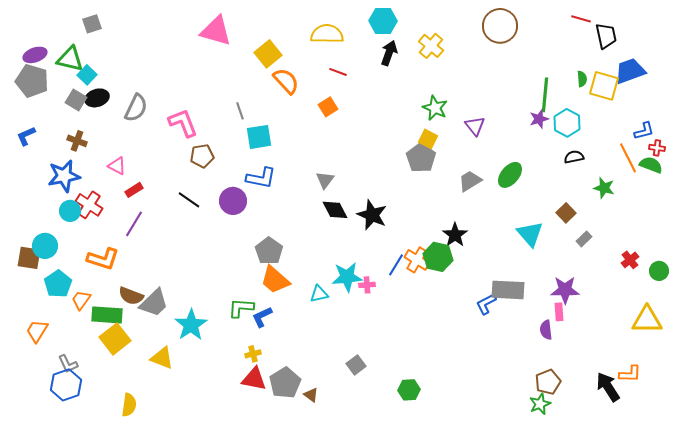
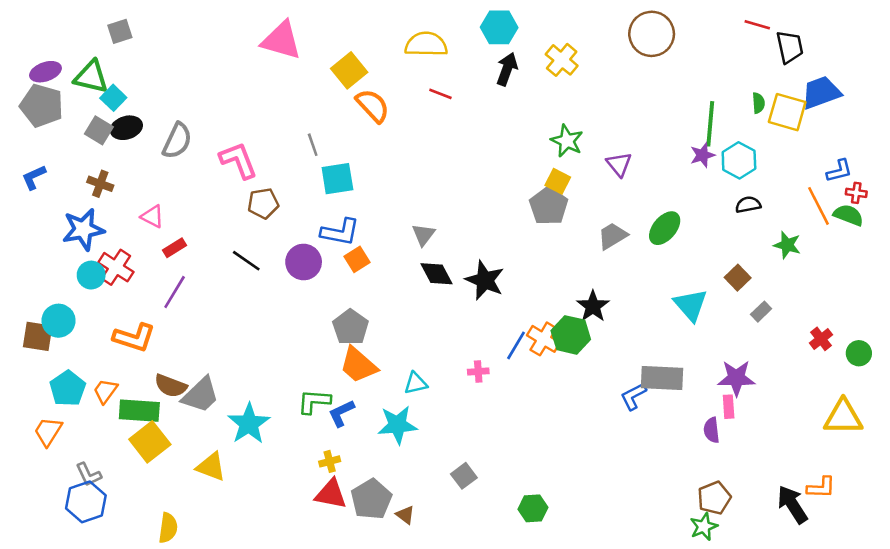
orange square: (328, 107) -> (357, 259), moved
cyan star: (347, 277) -> (397, 425), moved
cyan pentagon: (58, 284) -> (68, 388), moved

